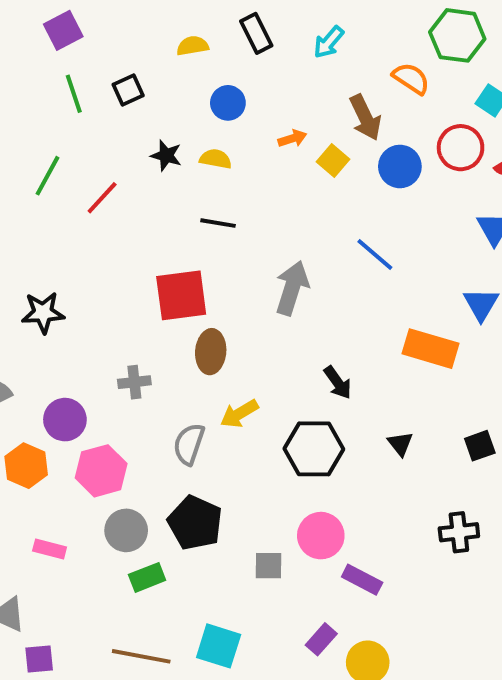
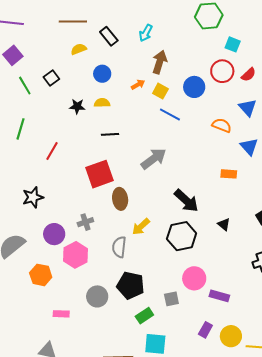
orange semicircle: (411, 78) -> (222, 125), moved
brown arrow: (365, 117) -> (160, 62), moved, turned -125
red line: (102, 198) -> (52, 151), moved
blue line: (375, 254) -> (170, 115), moved
gray arrow: (292, 288) -> (154, 159), turned 48
orange rectangle: (431, 349) -> (229, 174), size x0.6
black arrow: (338, 383) -> (186, 201), size x1.5
purple circle: (65, 420) -> (54, 234), moved
pink hexagon: (101, 471) -> (76, 255), moved
green rectangle: (147, 577) -> (144, 316), moved

